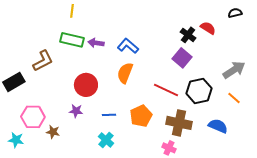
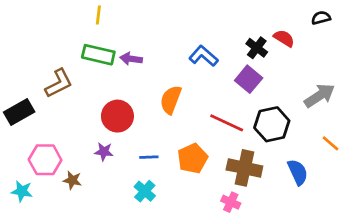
blue L-shape: (128, 46) -> (203, 56), moved
orange line: (234, 98) -> (330, 143), moved
blue semicircle: (218, 126) -> (298, 172), turned 42

